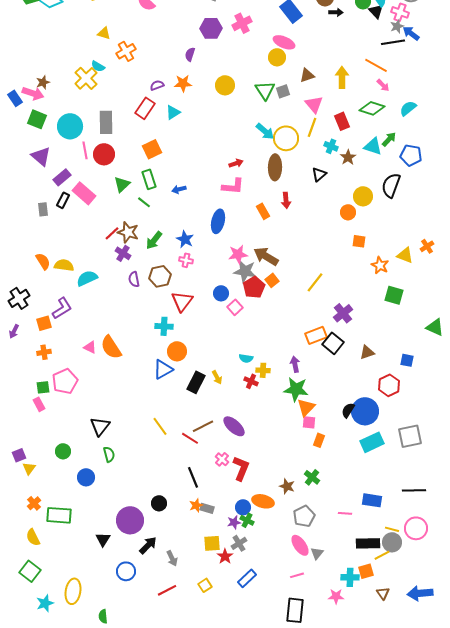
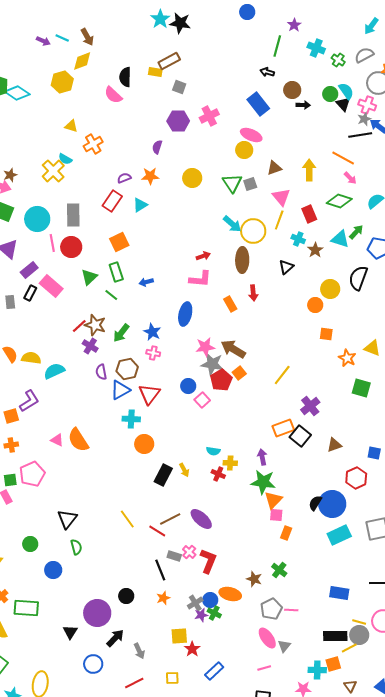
blue triangle: (163, 369) -> (120, 390), moved
gray rectangle: (207, 508) -> (174, 556), moved
pink line: (345, 513) -> (291, 610), moved
gray cross: (239, 543) -> (195, 603), moved
yellow square: (205, 585) -> (172, 678), turned 32

